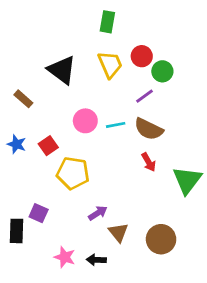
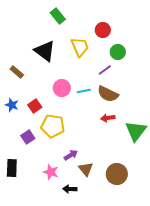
green rectangle: (107, 22) -> (58, 16), moved, turned -49
red circle: (142, 56) -> (103, 30), moved
red arrow: (149, 162) -> (108, 118), turned 112
purple square: (39, 213) -> (28, 137), moved, turned 32
pink star: (65, 257) -> (51, 172), moved

